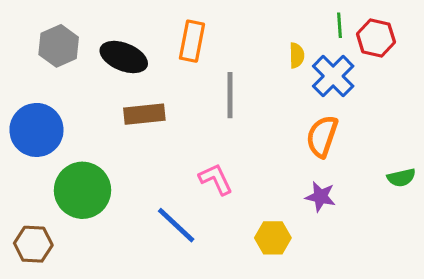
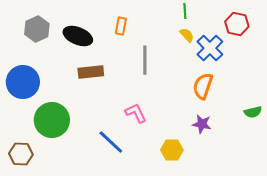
green line: (339, 25) -> (185, 11), moved
orange rectangle: (192, 41) -> (121, 26), size x0.7
yellow semicircle: (297, 55) -> (187, 35), turned -42

